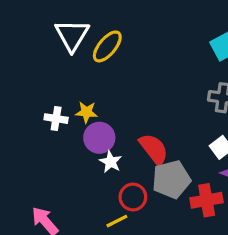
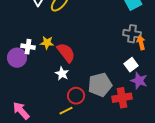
purple circle: (99, 138) -> (17, 58), moved
red semicircle: (154, 149) -> (66, 53), moved

